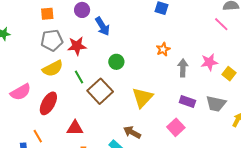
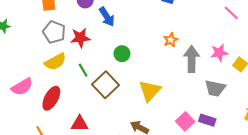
gray pentagon: (52, 40) -> (54, 32), turned 30
gray arrow: (183, 68) -> (192, 59), size x1.4
purple rectangle: (187, 102) -> (207, 120), moved
gray trapezoid: (216, 104) -> (215, 88), moved

